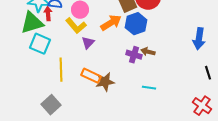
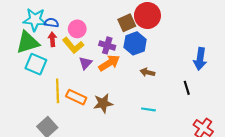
red arrow: (48, 14) -> (52, 39), moved
orange arrow: (111, 23) -> (109, 63), moved
purple cross: (134, 55) -> (107, 45), moved
black line: (208, 73) -> (187, 88), moved
orange rectangle: (91, 76) -> (76, 97), moved

